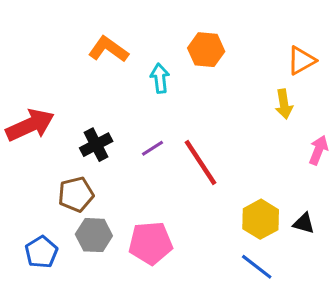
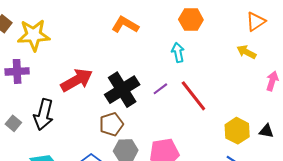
cyan arrow: (160, 78) -> (178, 52), moved
yellow arrow: (284, 104) -> (246, 52), turned 132
black cross: (96, 145) -> (122, 90), size x1.6

